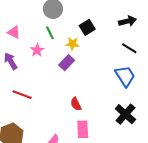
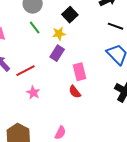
pink star: (37, 50) -> (33, 93), moved
red line: (22, 95) -> (26, 71), moved, turned -36
pink rectangle: (83, 129) -> (79, 72), moved

